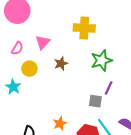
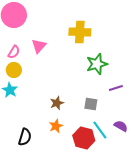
brown star: (61, 64) -> (57, 103), moved
yellow circle: (29, 69) -> (14, 70), moved
purple line: (109, 88) -> (116, 88), moved, turned 48

